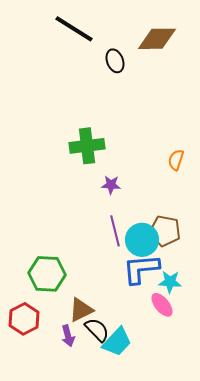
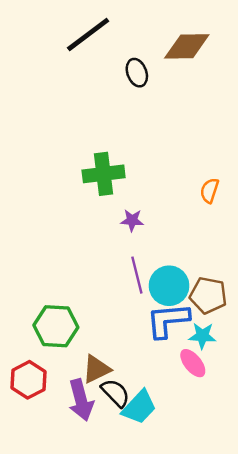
black line: (74, 29) -> (88, 35), turned -69
brown pentagon: (165, 231) -> (208, 295), moved
purple arrow: (68, 336) -> (81, 400), size x1.6

